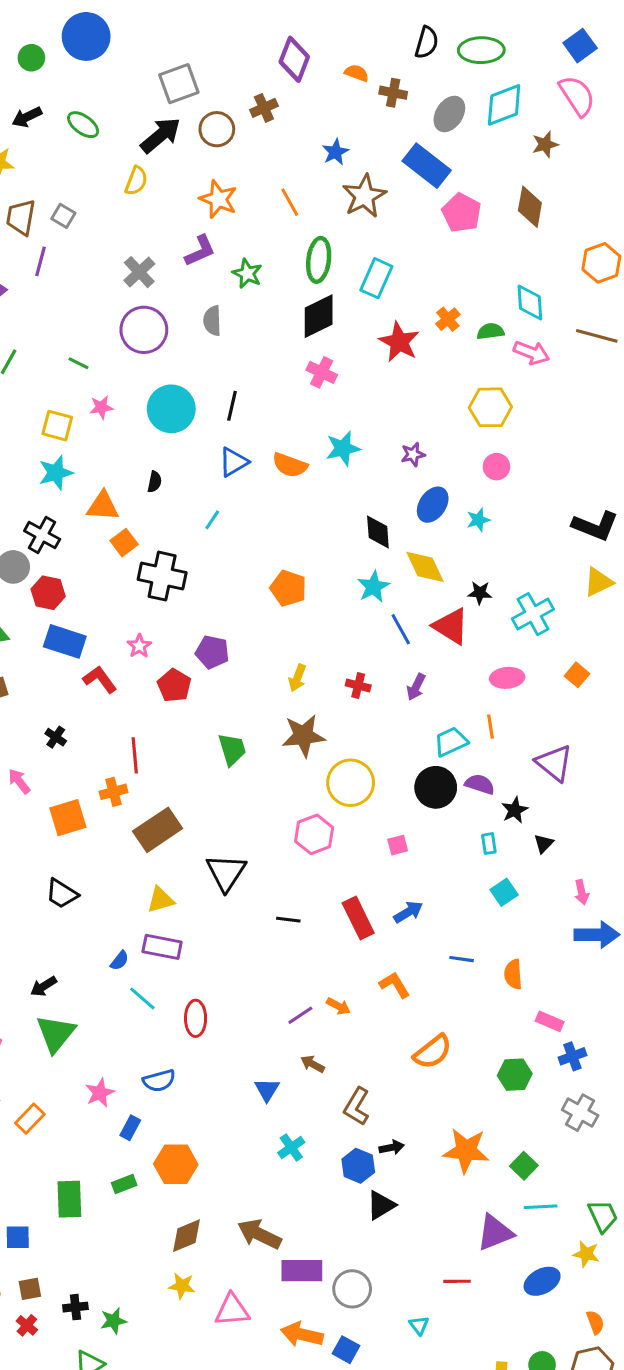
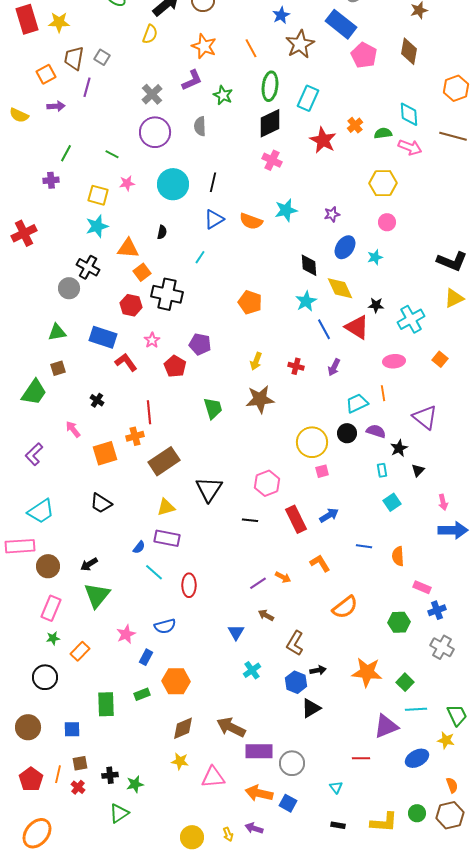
red hexagon: (48, 593) -> (131, 305), moved
yellow circle: (351, 783) -> (312, 442), moved
black circle: (436, 787) -> (347, 433), size x0.7
pink hexagon: (314, 834) -> (267, 483), moved

